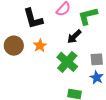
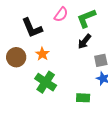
black arrow: (74, 37) -> (84, 41), moved
green cross: (67, 62) -> (46, 82), moved

